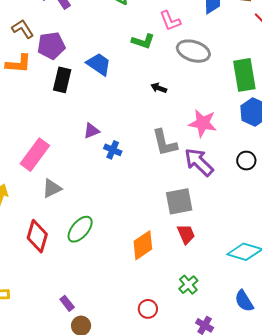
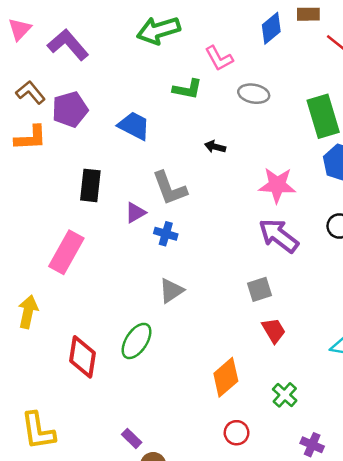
gray ellipse: (193, 51) -> (254, 94), size x0.7
black rectangle: (62, 80) -> (90, 185), moved
gray L-shape: (165, 143) -> (170, 188), moved
gray triangle: (52, 188) -> (171, 291), moved
gray square: (179, 201) -> (260, 289), size x0.7
orange diamond: (143, 245) -> (226, 377), moved

